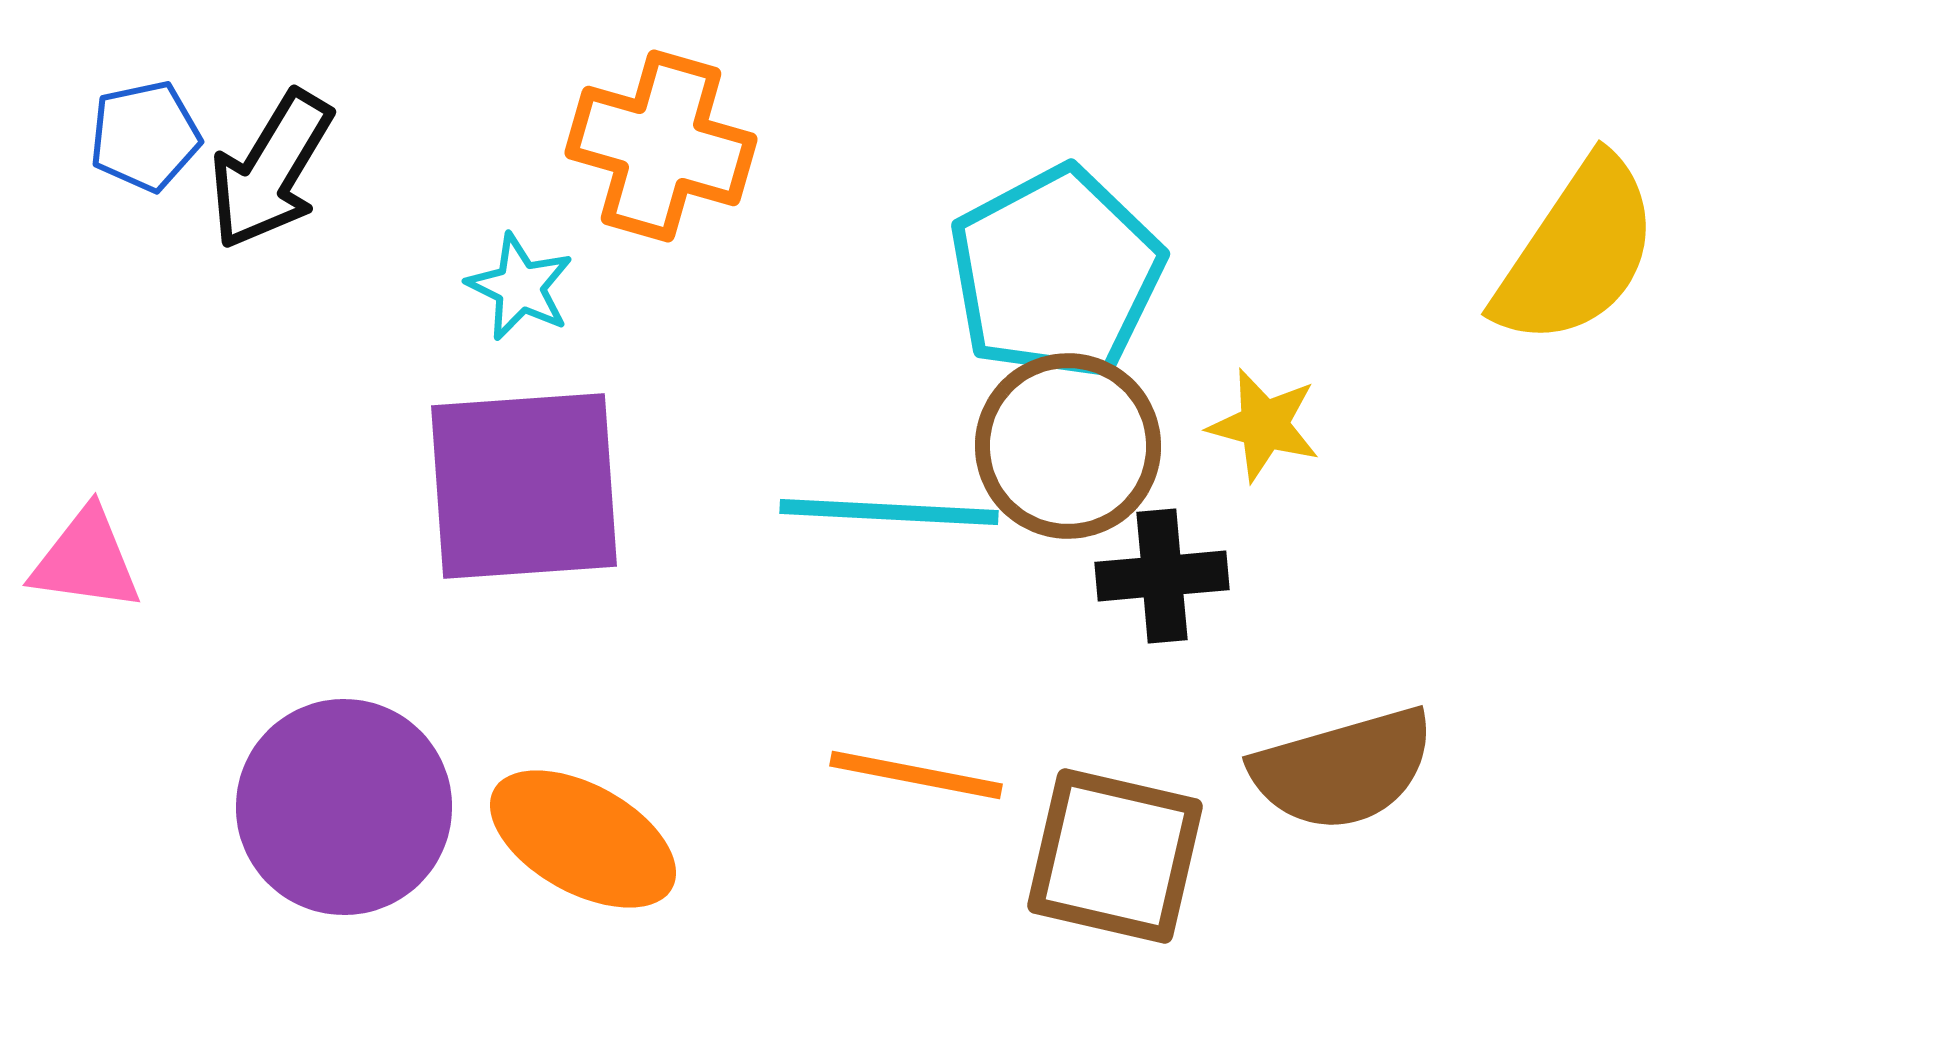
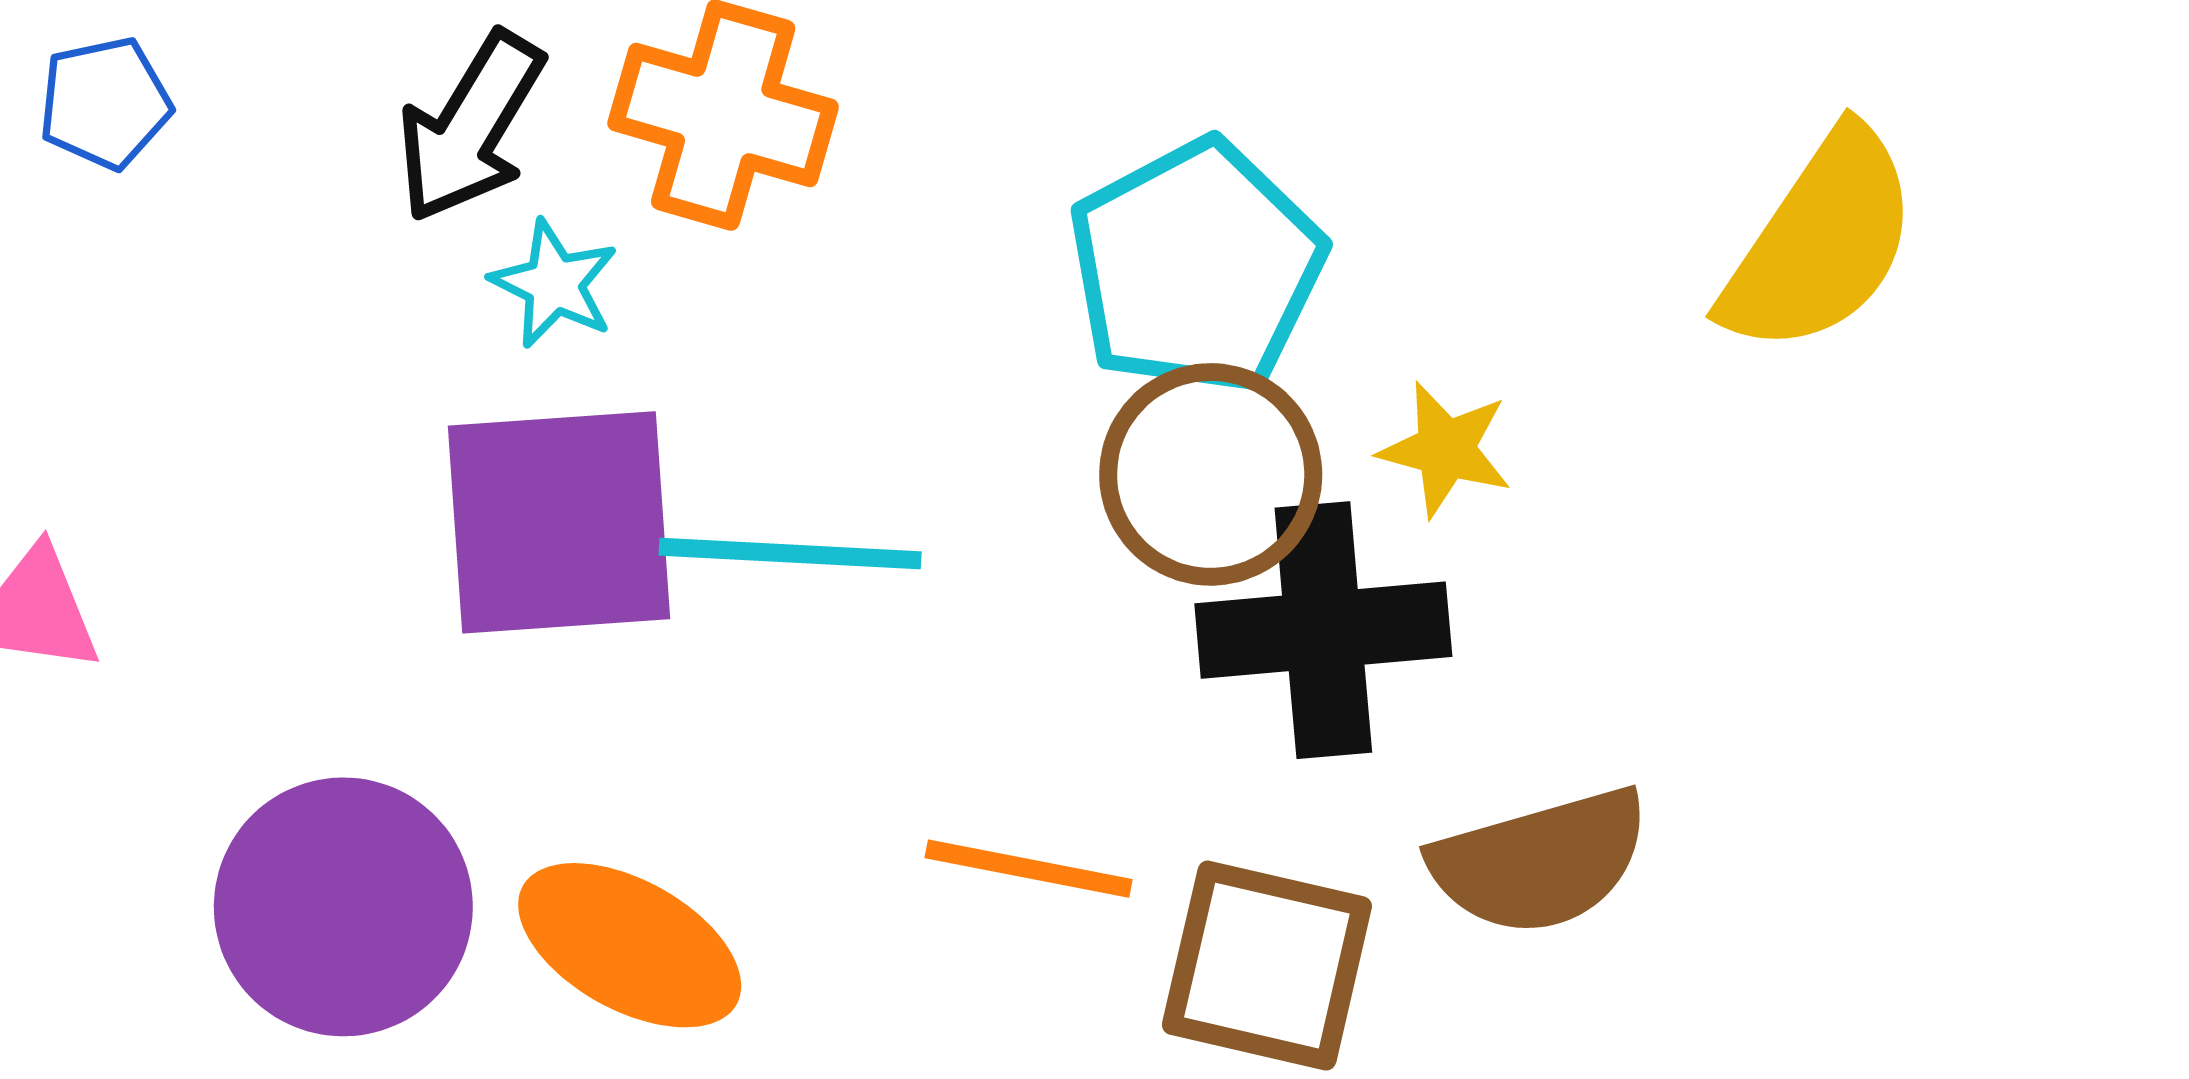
black arrow: (271, 170) -> (470, 127), moved
cyan line: (889, 512) -> (790, 553), moved
black cross: (1162, 576) -> (1323, 630), size x1.6

